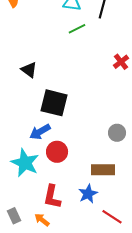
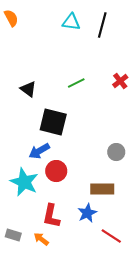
green line: (77, 29) -> (76, 83), moved
gray rectangle: (14, 216) -> (13, 235), turned -49

